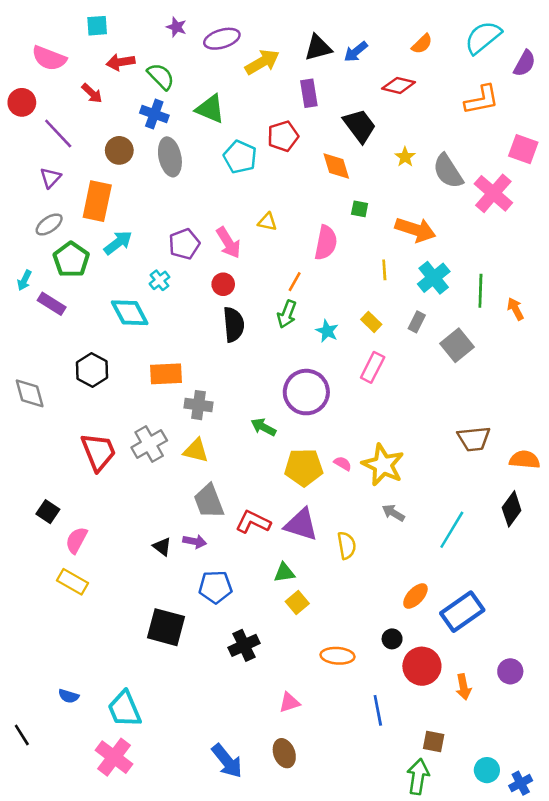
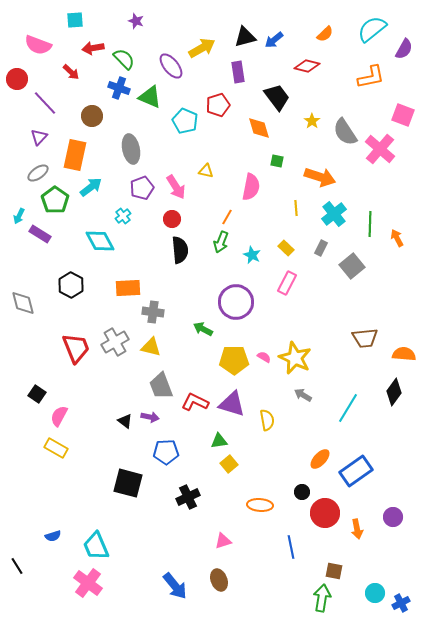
purple ellipse: (222, 39) -> (171, 66), moved, turned 68
green triangle: (210, 109) -> (150, 97), moved
gray ellipse: (170, 157) -> (131, 149), moved
blue semicircle: (69, 696) -> (53, 536), turned -35

